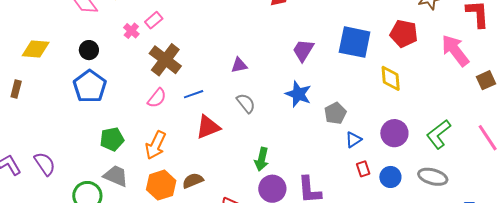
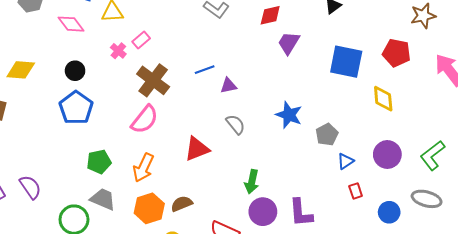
purple trapezoid: (303, 50) -> (289, 43), moved
blue line: (194, 94) -> (205, 70), moved
pink semicircle: (157, 98) -> (145, 119), size x1.4
blue circle: (390, 177) -> (389, 212), moved

